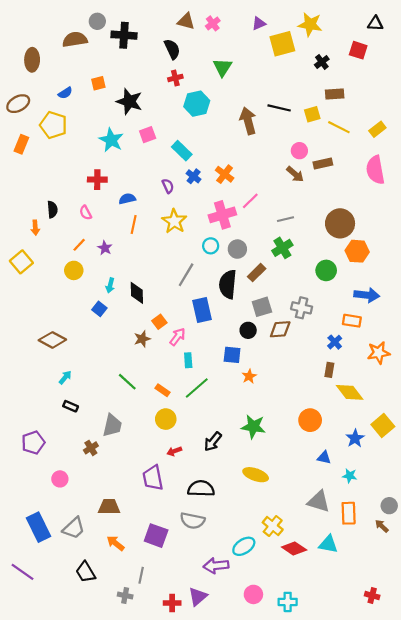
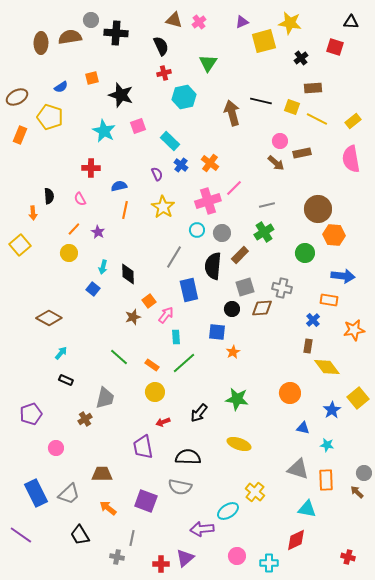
brown ellipse: (32, 60) -> (41, 43), moved
yellow square: (312, 114) -> (292, 107), turned 35
red diamond: (294, 548) -> (296, 540), moved, turned -60

